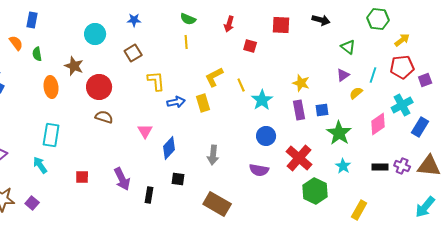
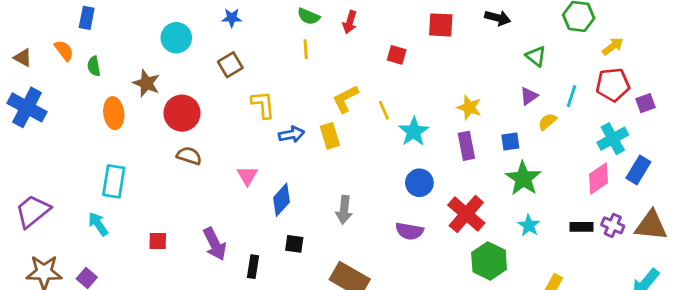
red arrow: (229, 24) -> (350, 22), moved
blue square: (322, 110) -> (510, 142), moved
pink diamond: (378, 124) -> (599, 178), moved

